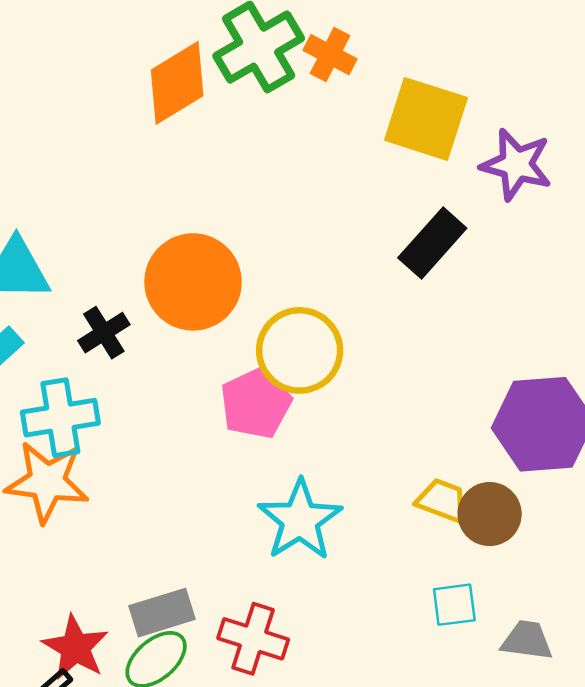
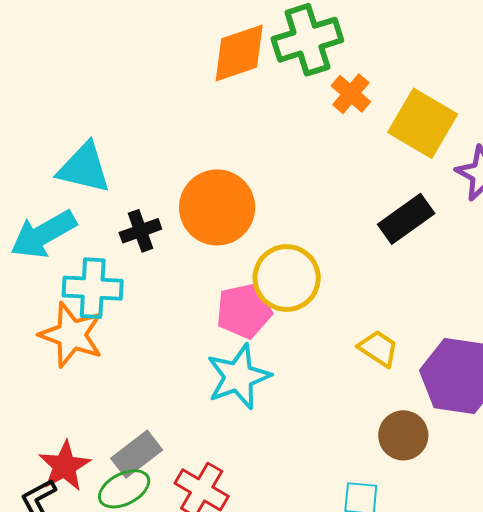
orange cross: (330, 55) -> (351, 94), moved
yellow trapezoid: (442, 500) -> (378, 348), moved
cyan star: (300, 520) -> (238, 377), moved
gray rectangle: (162, 613) -> (137, 454), turned -33

